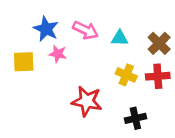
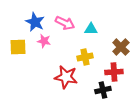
brown cross: (159, 43) -> (121, 47), moved
yellow cross: (126, 75) -> (85, 57), moved, turned -35
red cross: (158, 76) -> (114, 72), moved

